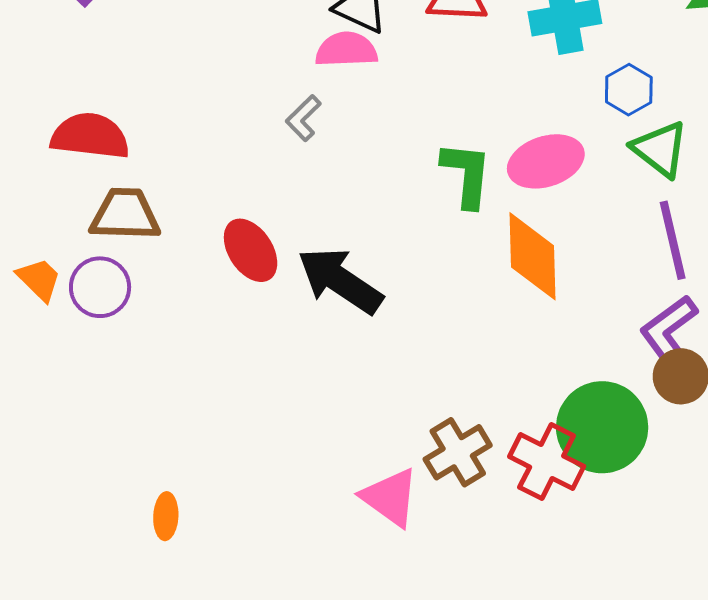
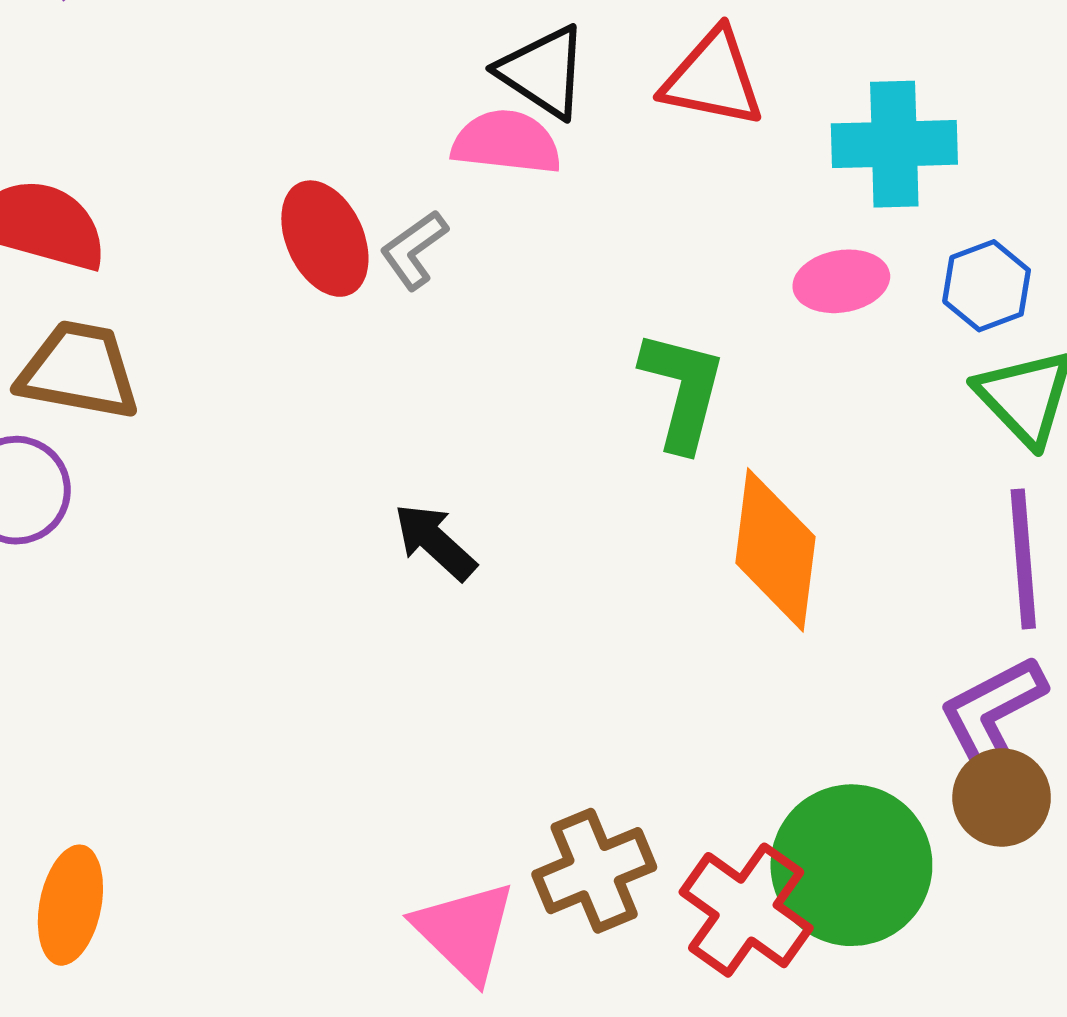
pink ellipse: (546, 161) -> (841, 281), moved, size x0.7
red ellipse: (251, 250) -> (325, 239), moved
black arrow: (340, 281) -> (435, 542), size x0.6
orange ellipse: (166, 516) -> (70, 905), size x1.4

